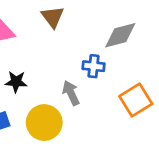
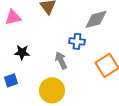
yellow circle: (44, 123) -> (52, 90), moved

